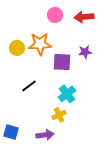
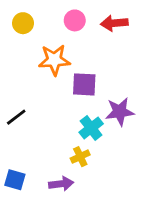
yellow circle: (17, 48) -> (23, 23), moved
purple star: (85, 52) -> (120, 112), moved, size x1.5
black line: (29, 86) -> (16, 117), moved

